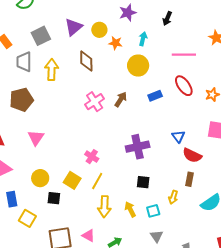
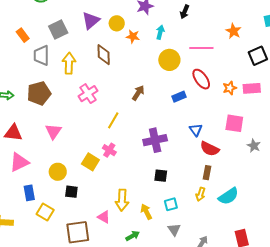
yellow circle: (138, 66) -> (169, 60), moved
blue rectangle: (155, 96) -> (179, 97), moved
pink cross: (95, 102) -> (88, 94), moved
yellow square: (72, 180) -> (90, 162), moved
yellow line: (97, 181) -> (113, 120), moved
yellow arrow: (173, 197) -> (201, 194), moved
yellow arrow: (130, 209) -> (146, 212), moved
pink triangle: (88, 236) -> (104, 217), moved

